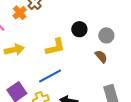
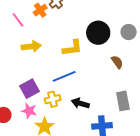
black circle: (79, 29) -> (98, 33), size x1.5
gray circle: (106, 35) -> (129, 32), moved

